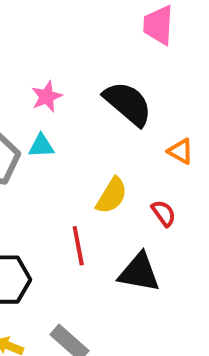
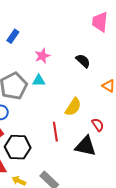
black semicircle: (128, 104) -> (83, 61), size x0.6
red semicircle: (164, 213) -> (98, 125), moved

